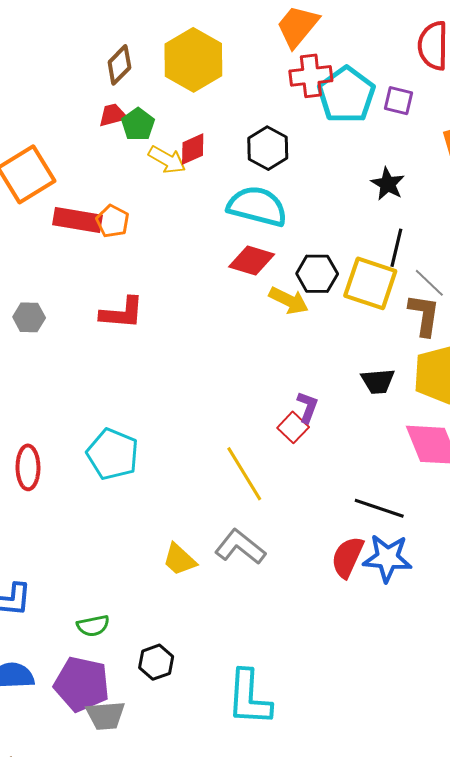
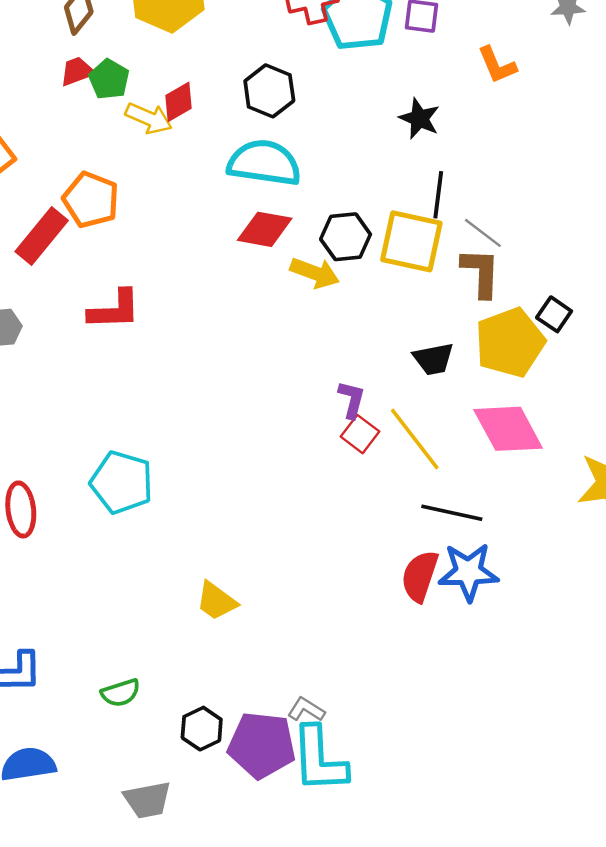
red rectangle: (78, 220) -> (42, 236), moved, turned -54
orange pentagon: (113, 221) -> (91, 200), size x1.4
red square: (293, 427) -> (360, 434), moved
yellow line: (244, 474) -> (415, 439), moved
gray L-shape: (240, 547) -> (306, 710), moved, size x0.6
purple pentagon: (82, 684) -> (262, 745), moved

